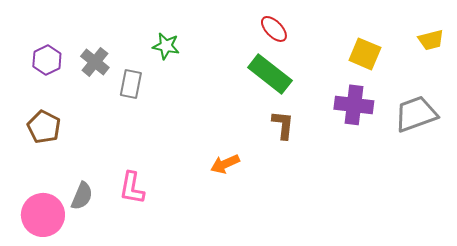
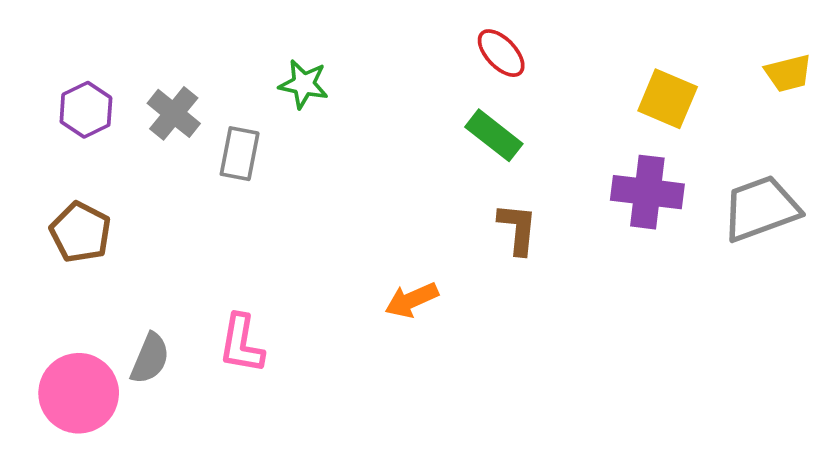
green rectangle: (270, 74) -> (494, 135), size x0.7

